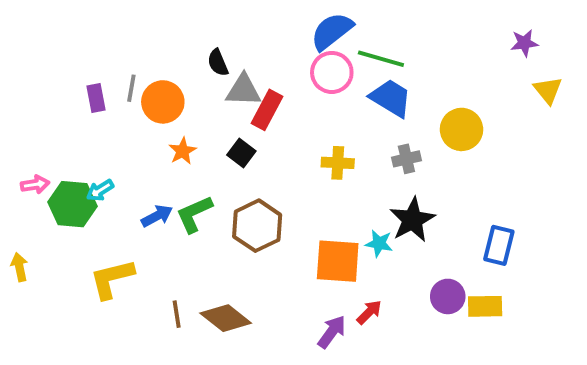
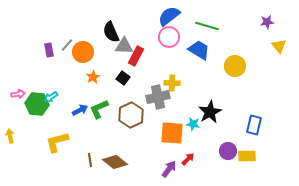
green line: (381, 59) -> (207, 26), moved
black semicircle: (218, 63) -> (111, 32), size x1.5
gray line: (131, 88) -> (67, 45), turned 32
gray cross: (406, 159) -> (158, 97), moved, size x1.6

